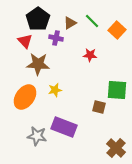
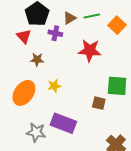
green line: (92, 21) -> (92, 16), turned -56
red star: (90, 55) -> (90, 50), size x1.6
brown star: (38, 64) -> (37, 60), size x0.6

